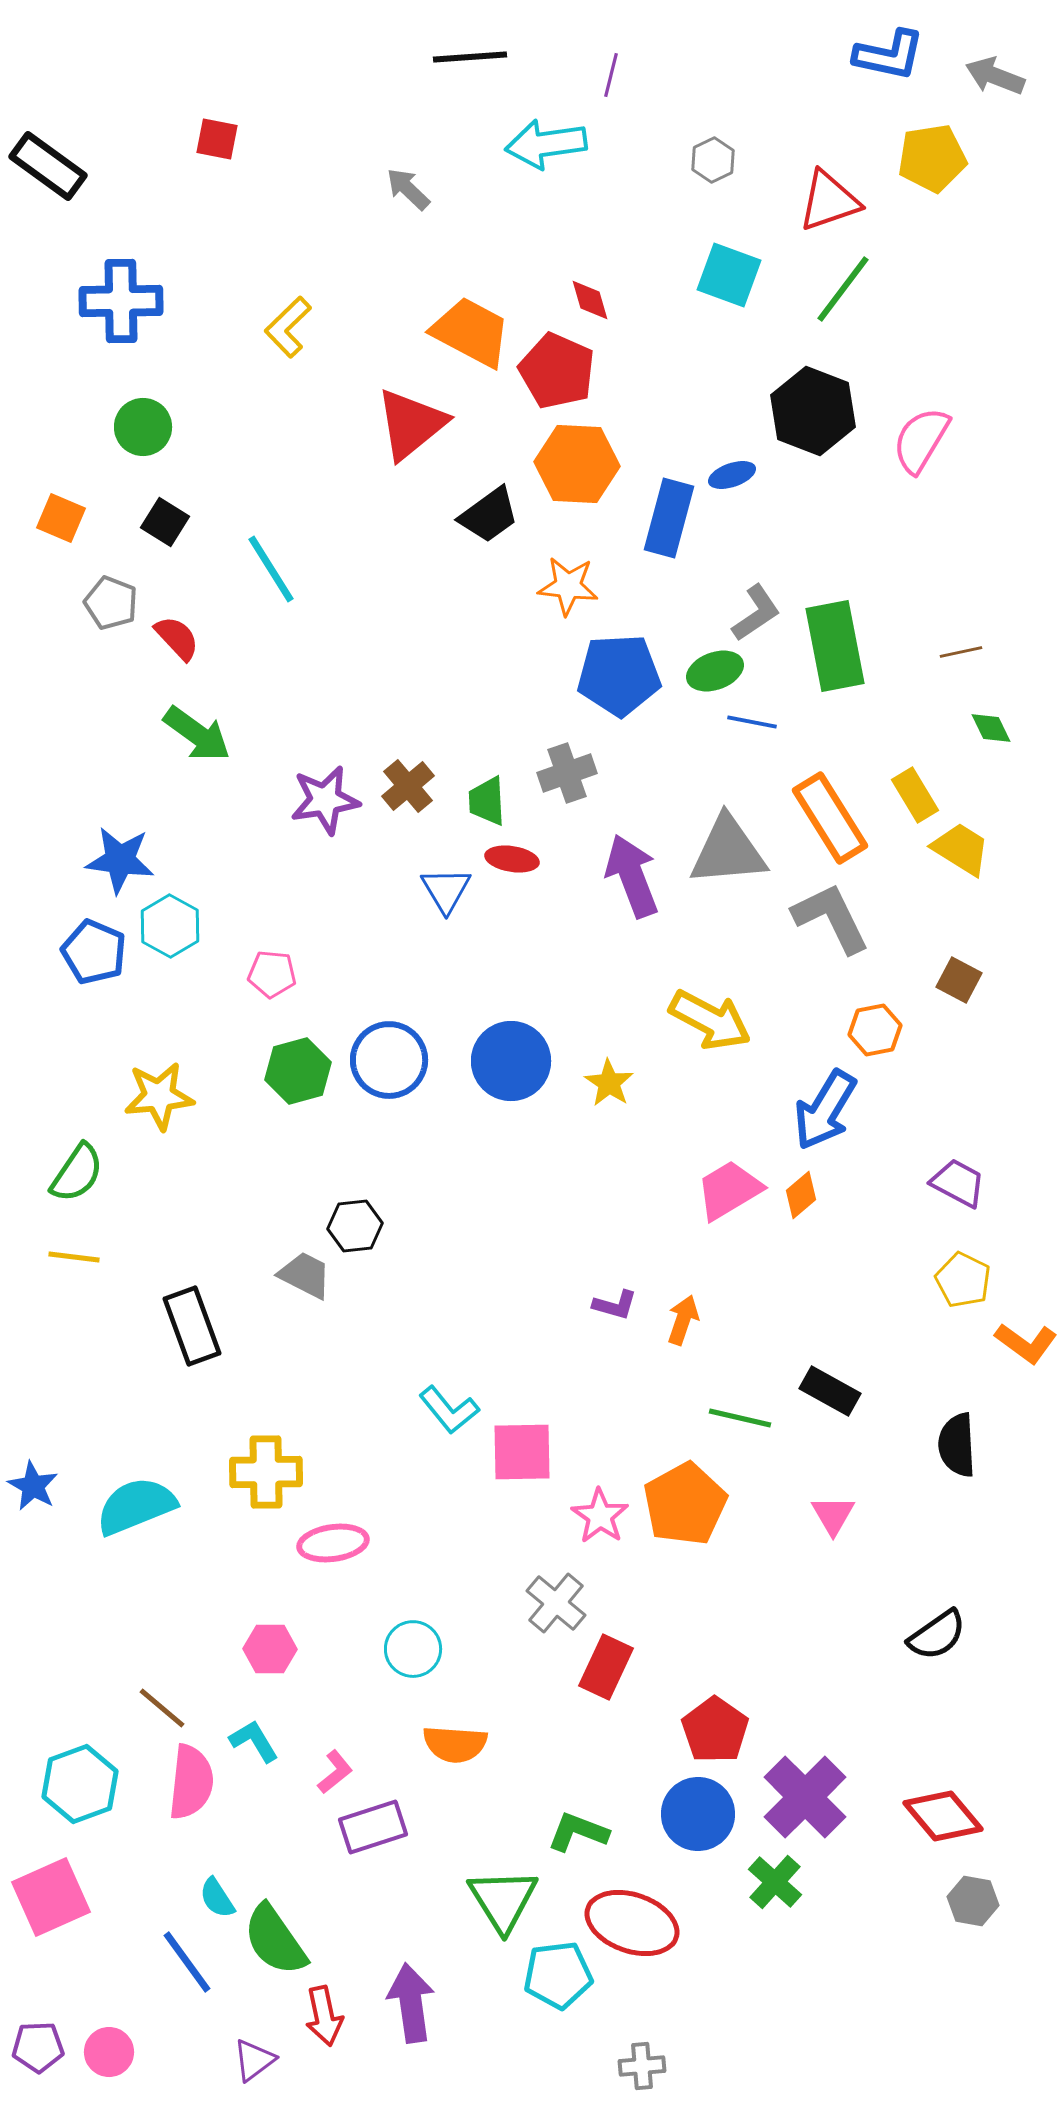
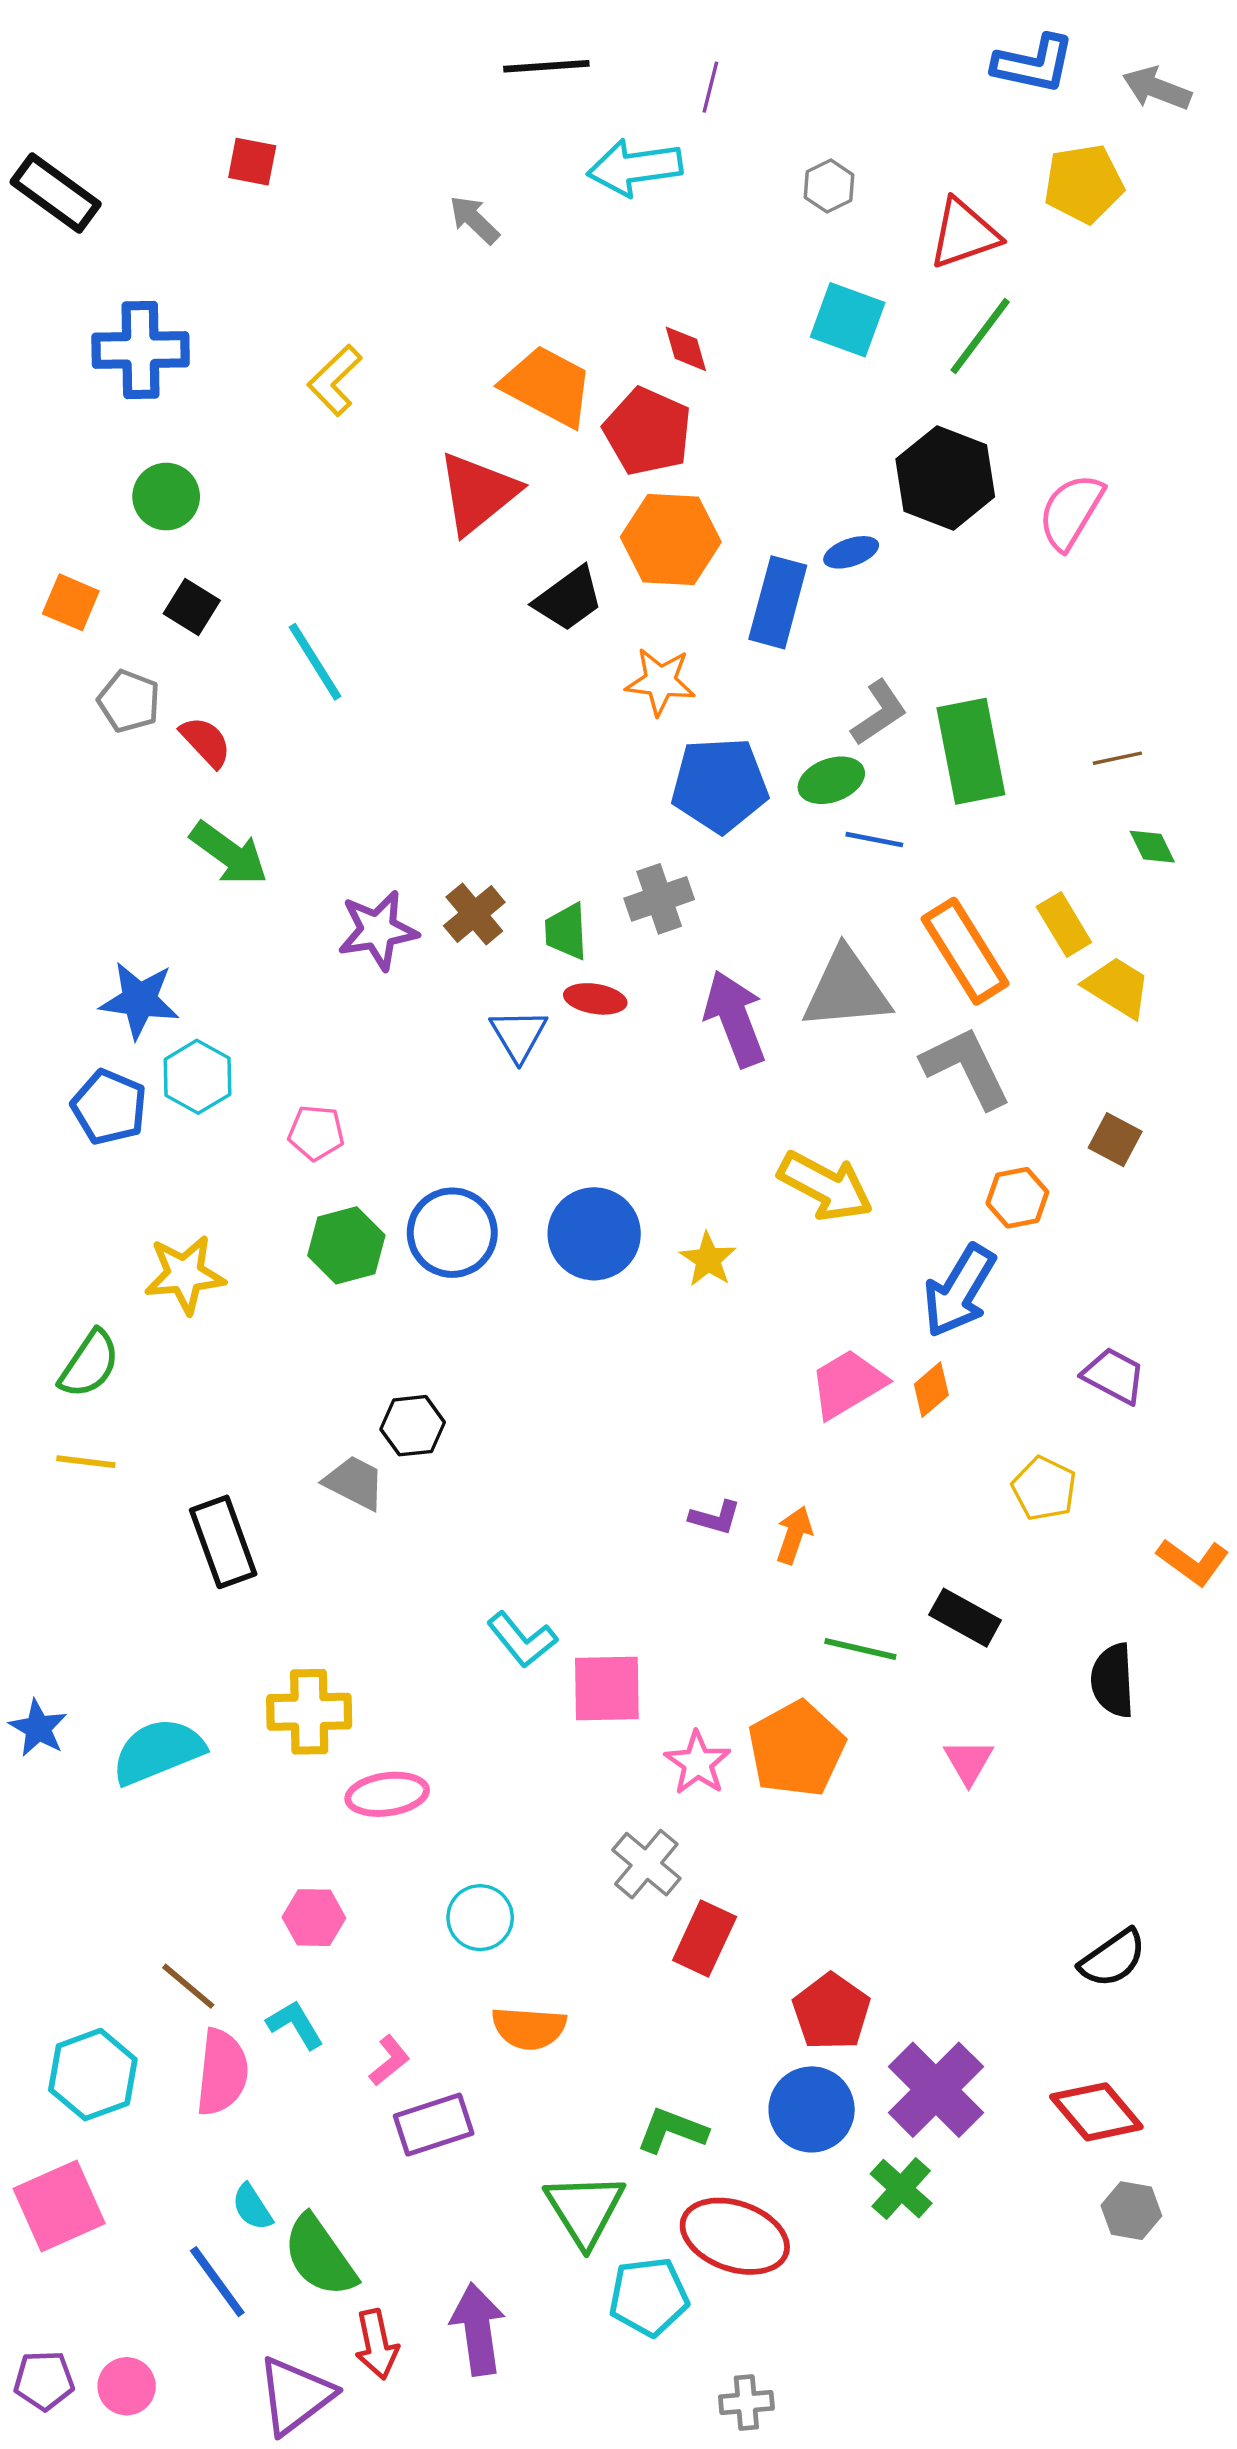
yellow pentagon: (963, 1280) -> (1044, 1488), moved
black semicircle: (937, 1635) -> (1113, 1958), moved
purple triangle: (254, 2060) -> (295, 2396), size x1.6

